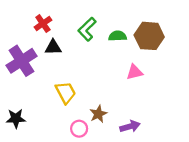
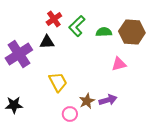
red cross: (43, 24) -> (54, 19), moved
purple arrow: (130, 126) -> (108, 100), moved

